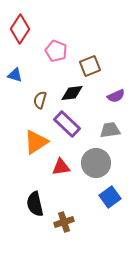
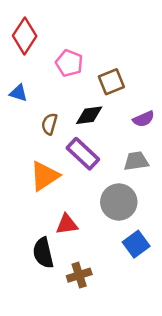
red triangle: (61, 167) -> (67, 224), moved

